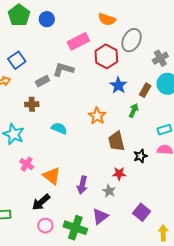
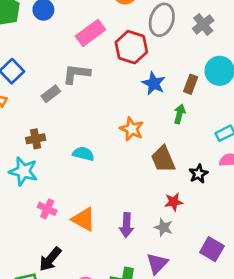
gray cross: (160, 58) -> (203, 24), moved
brown cross: (32, 104) -> (36, 139), moved
black arrow: (41, 202) -> (50, 259), moved

